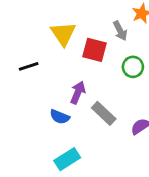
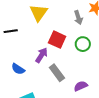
red square: (94, 50) -> (57, 40), moved
blue semicircle: (60, 117) -> (18, 69), moved

